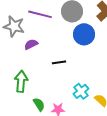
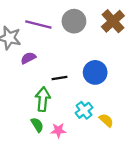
blue circle: (84, 34) -> (95, 72), moved
green arrow: (21, 81) -> (43, 99), moved

